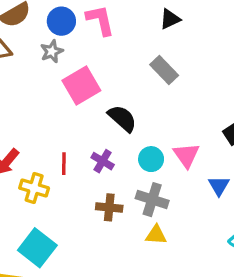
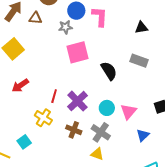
gray rectangle: (164, 70) -> (139, 61), moved, turned -42
black semicircle: (122, 118) -> (109, 71), moved
purple cross: (103, 161) -> (78, 101), size x1.5
yellow cross: (34, 188) -> (43, 118), moved
cyan square: (37, 248) -> (24, 142), size x0.6

